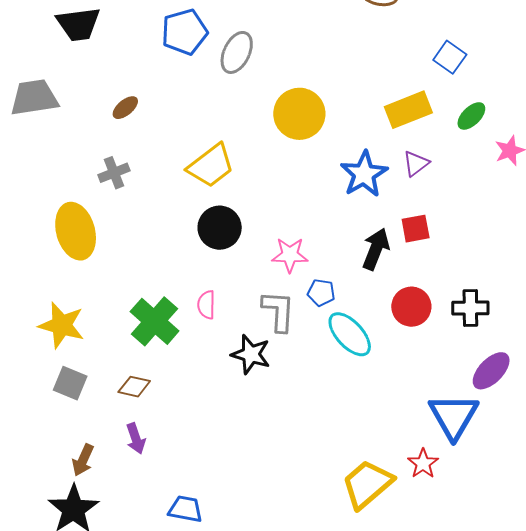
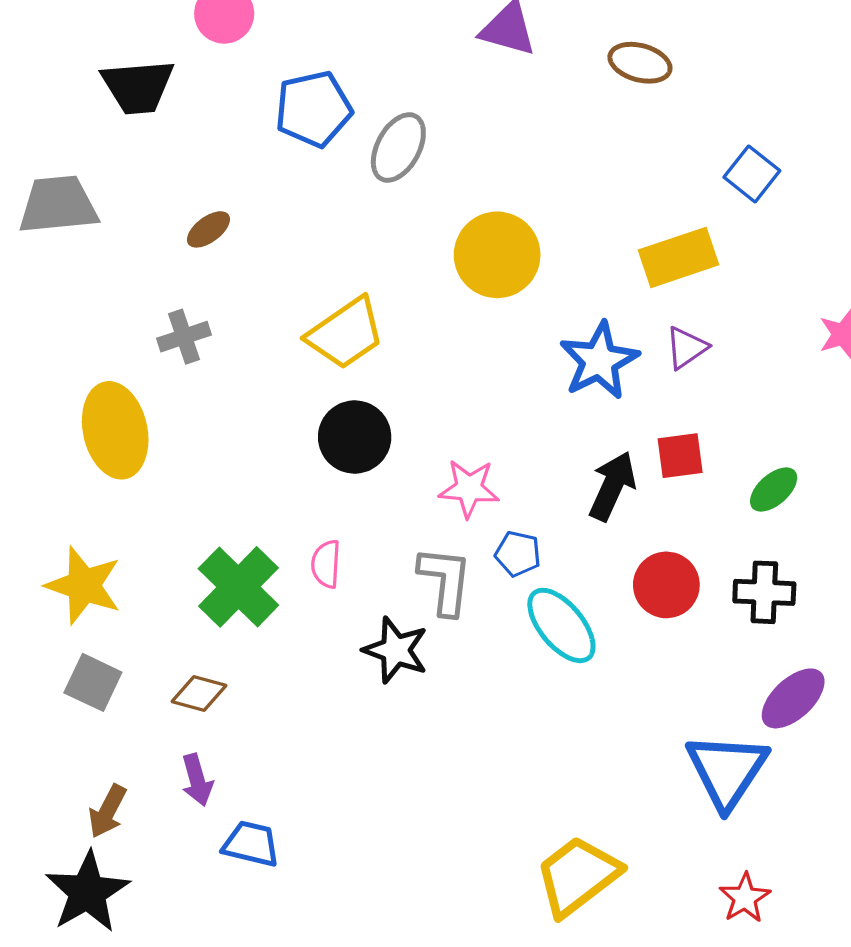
green ellipse: (471, 116) -> (774, 490), moved
red star: (423, 464) -> (745, 898), moved
blue trapezoid: (185, 509) -> (251, 844), moved

